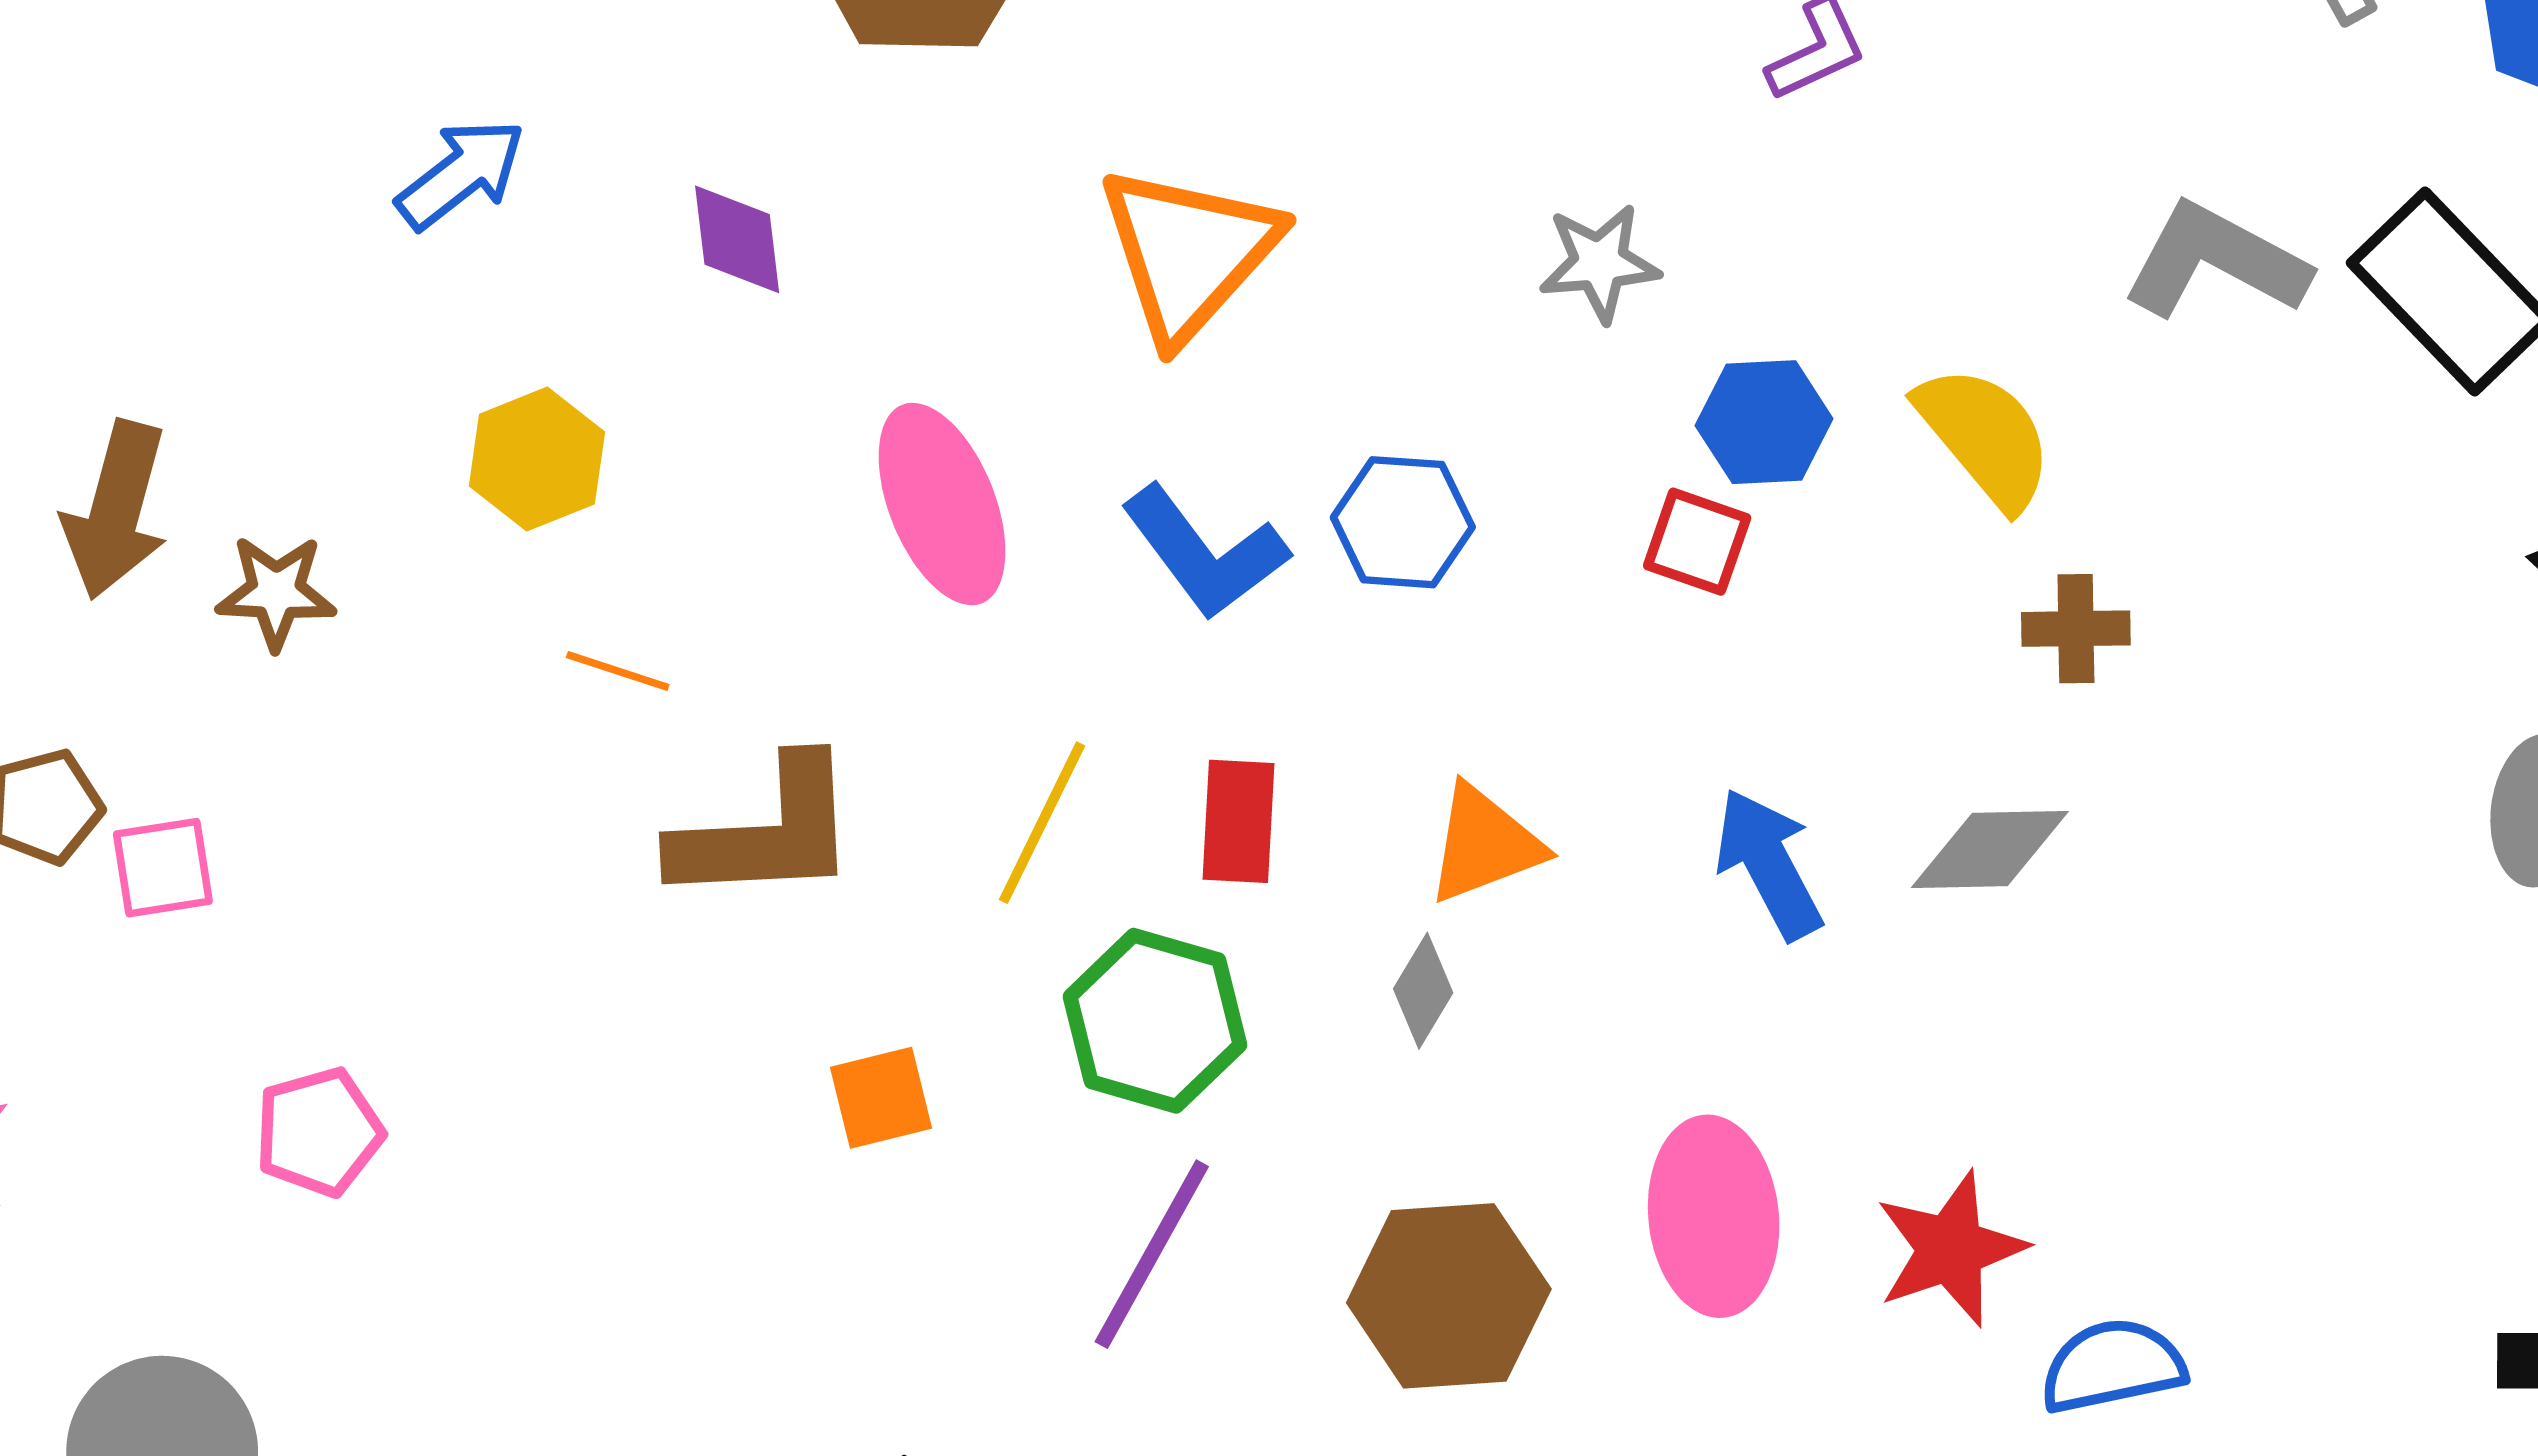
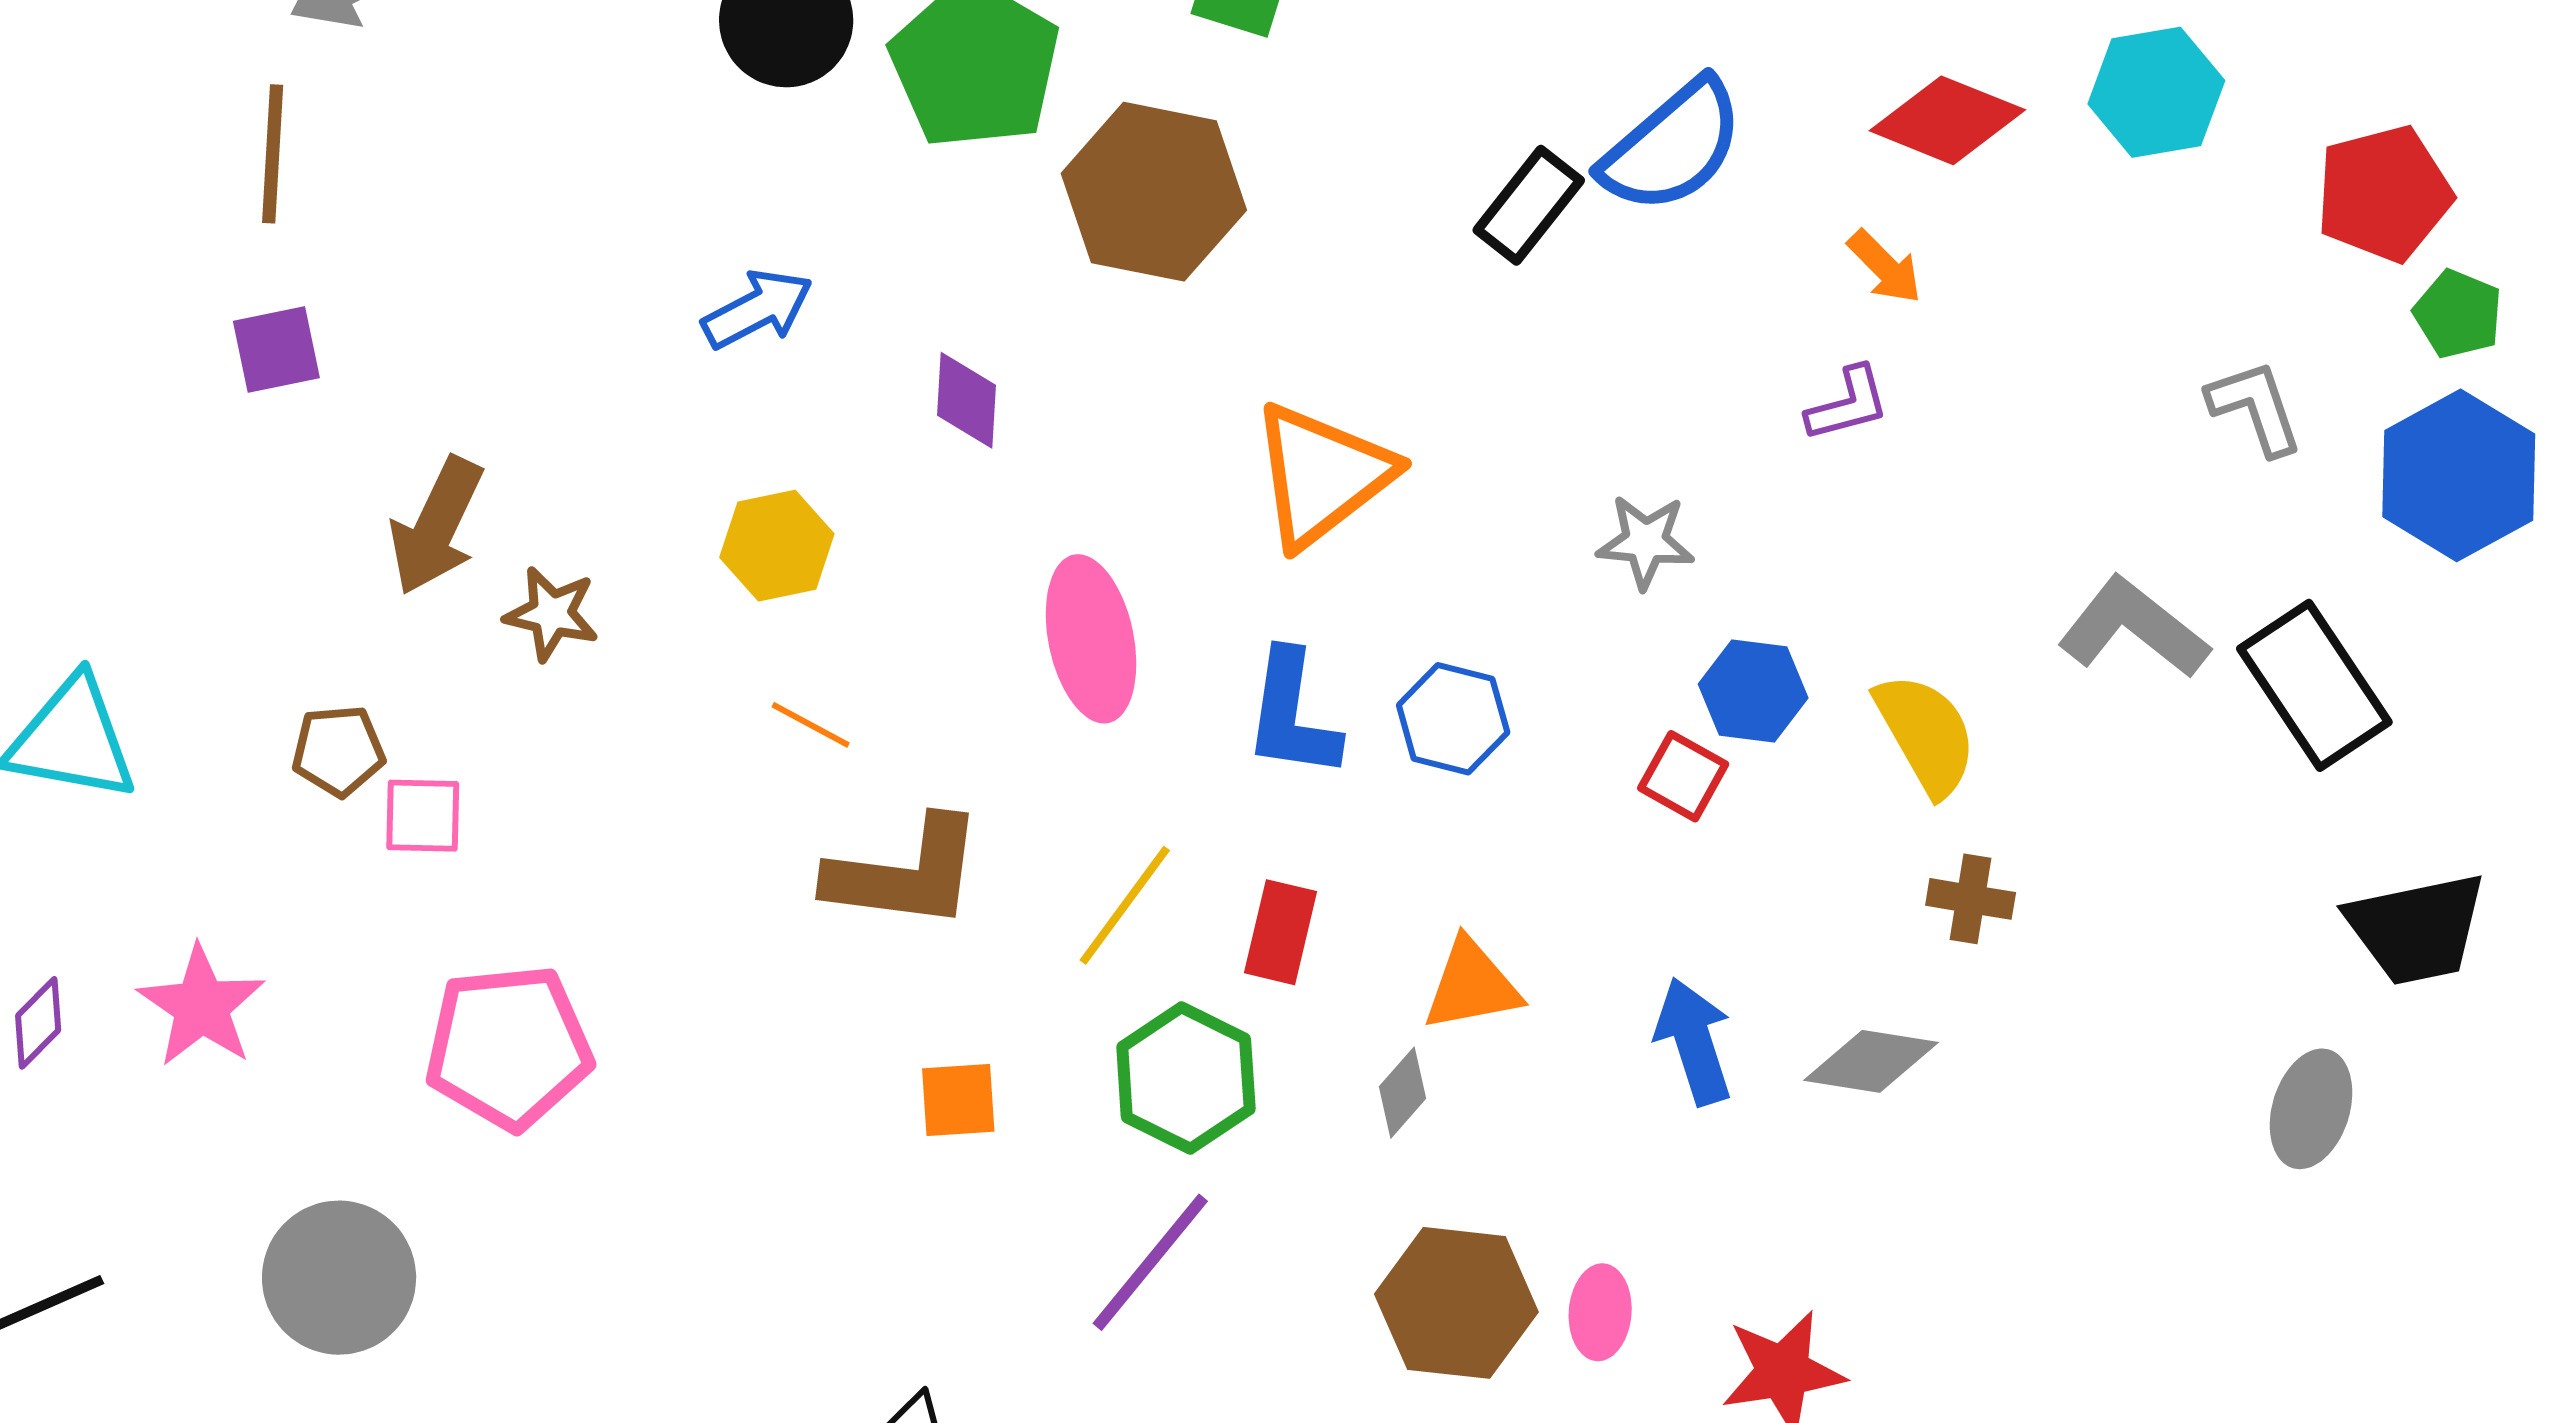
blue L-shape: (1205, 552) -> (1292, 715), turned 35
pink pentagon: (319, 1132) -> (509, 1047), size x1.6
pink ellipse: (1714, 1216) -> (1600, 1312), size x0.6
brown hexagon: (1449, 1296) -> (1456, 1303), moved

